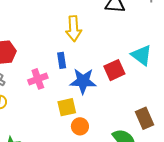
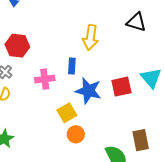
yellow square: (67, 107) -> (67, 113), turned -30

